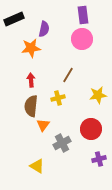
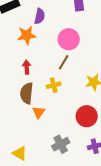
pink circle: (82, 39) -> (69, 39), moved
gray cross: (62, 143) -> (61, 144), moved
yellow triangle: (37, 166) -> (20, 153), moved

